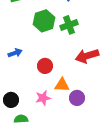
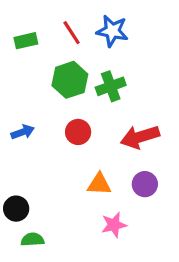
red circle: (45, 66) -> (78, 132), moved
pink star: (43, 98) -> (114, 225), moved
purple circle: (77, 98) -> (145, 184), moved

